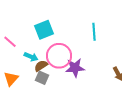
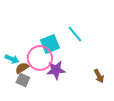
cyan square: (44, 30) -> (50, 44), moved
cyan line: (94, 32) -> (75, 34), turned -36

